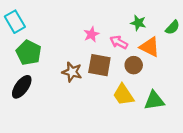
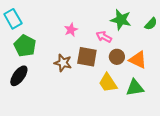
green star: (138, 23) -> (121, 20), size x1.5
pink star: (91, 34) -> (71, 30), moved
orange triangle: (150, 47) -> (138, 60), moved

